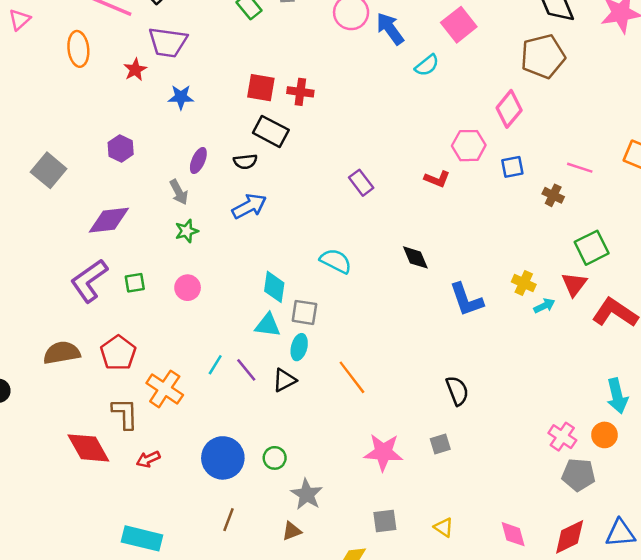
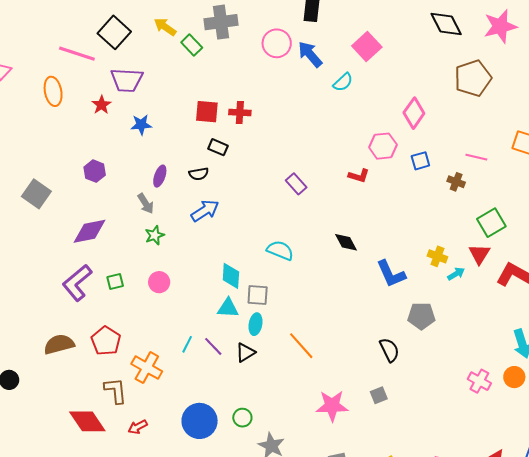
brown pentagon: (543, 56) -> (473, 78), moved
black rectangle: (271, 131) -> (218, 147), size x0.7
gray pentagon: (579, 475) -> (421, 316), moved

